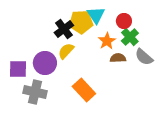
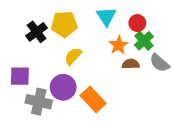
yellow pentagon: (81, 22) -> (64, 24), moved
black cross: (64, 29) -> (37, 32), moved
purple circle: (45, 63) -> (63, 87), moved

